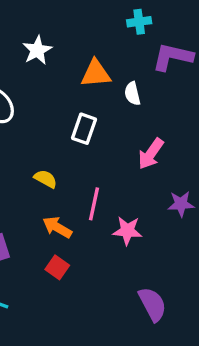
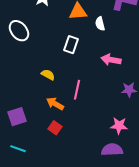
pink arrow: (151, 154) -> (111, 60), turned 66
pink star: (127, 231) -> (119, 126), moved
purple semicircle: (152, 304) -> (112, 150), turned -65

